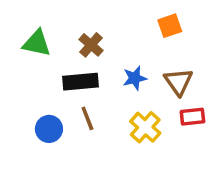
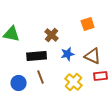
brown cross: (91, 45) -> (52, 35), moved
brown triangle: (178, 82) -> (93, 56), turned -30

